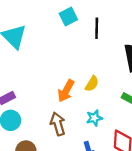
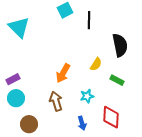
yellow semicircle: (92, 84) -> (96, 64), moved

